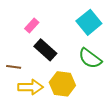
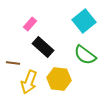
yellow arrow: (31, 87) -> (29, 82), turned 110

